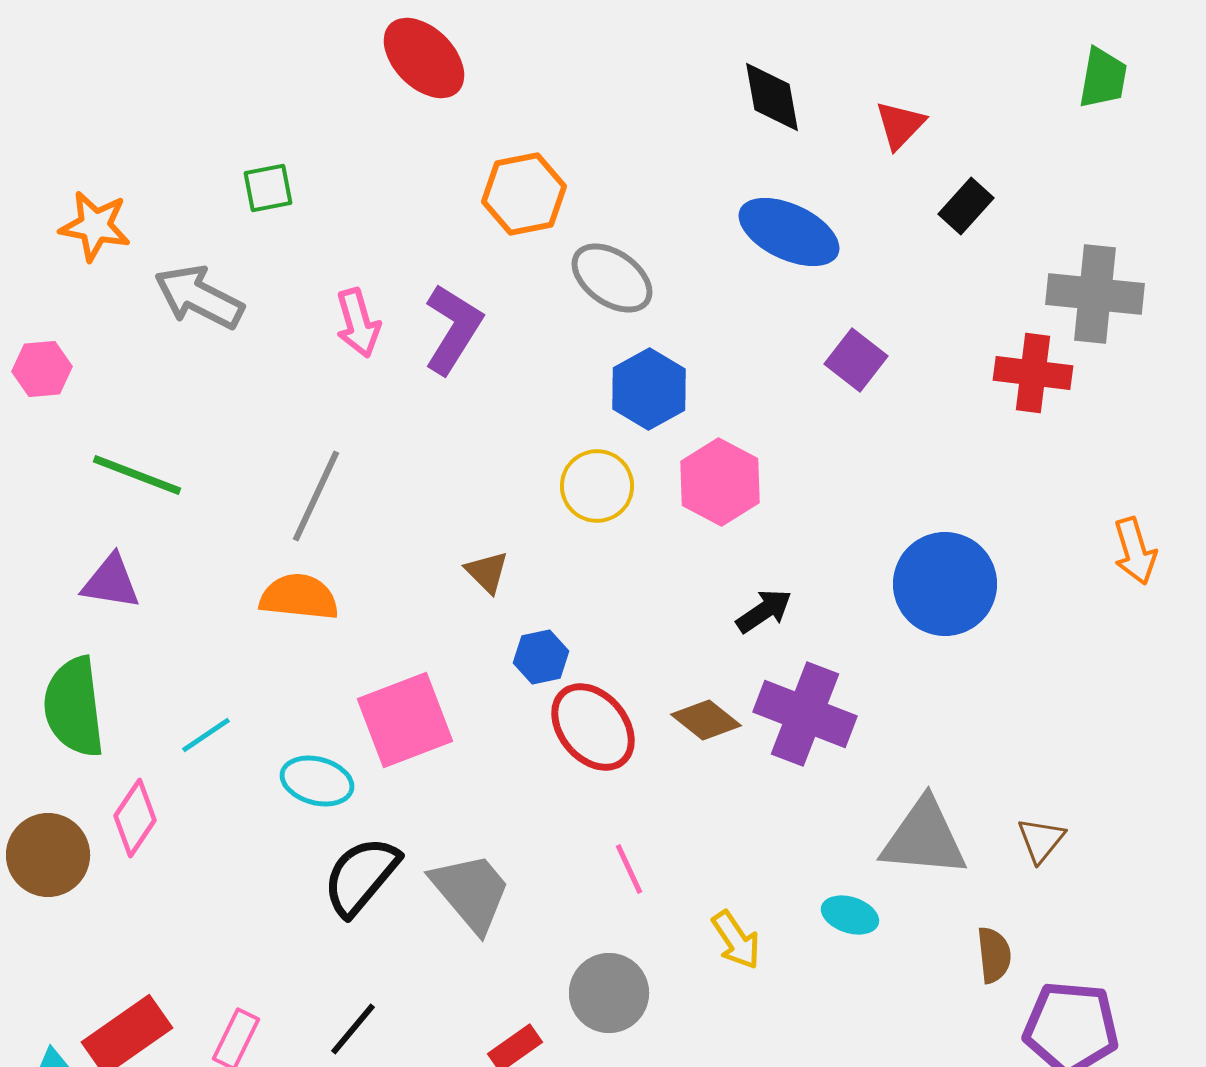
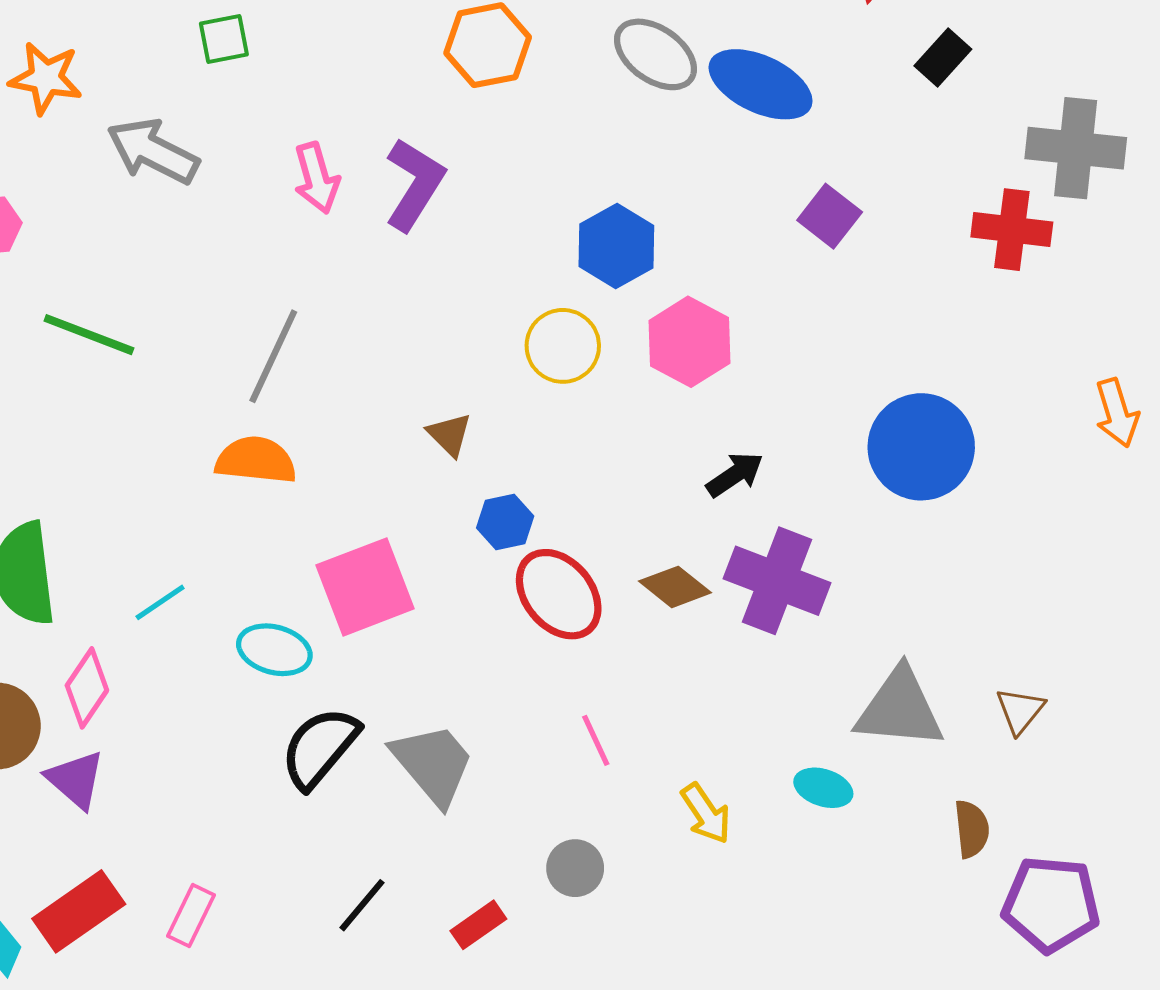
gray ellipse: (612, 278) -> (655, 54), moved
purple triangle: (111, 582) -> (76, 780), moved, turned 32
gray circle: (609, 993) -> (575, 868), size x0.7
black line: (353, 1029) -> (362, 905), moved

